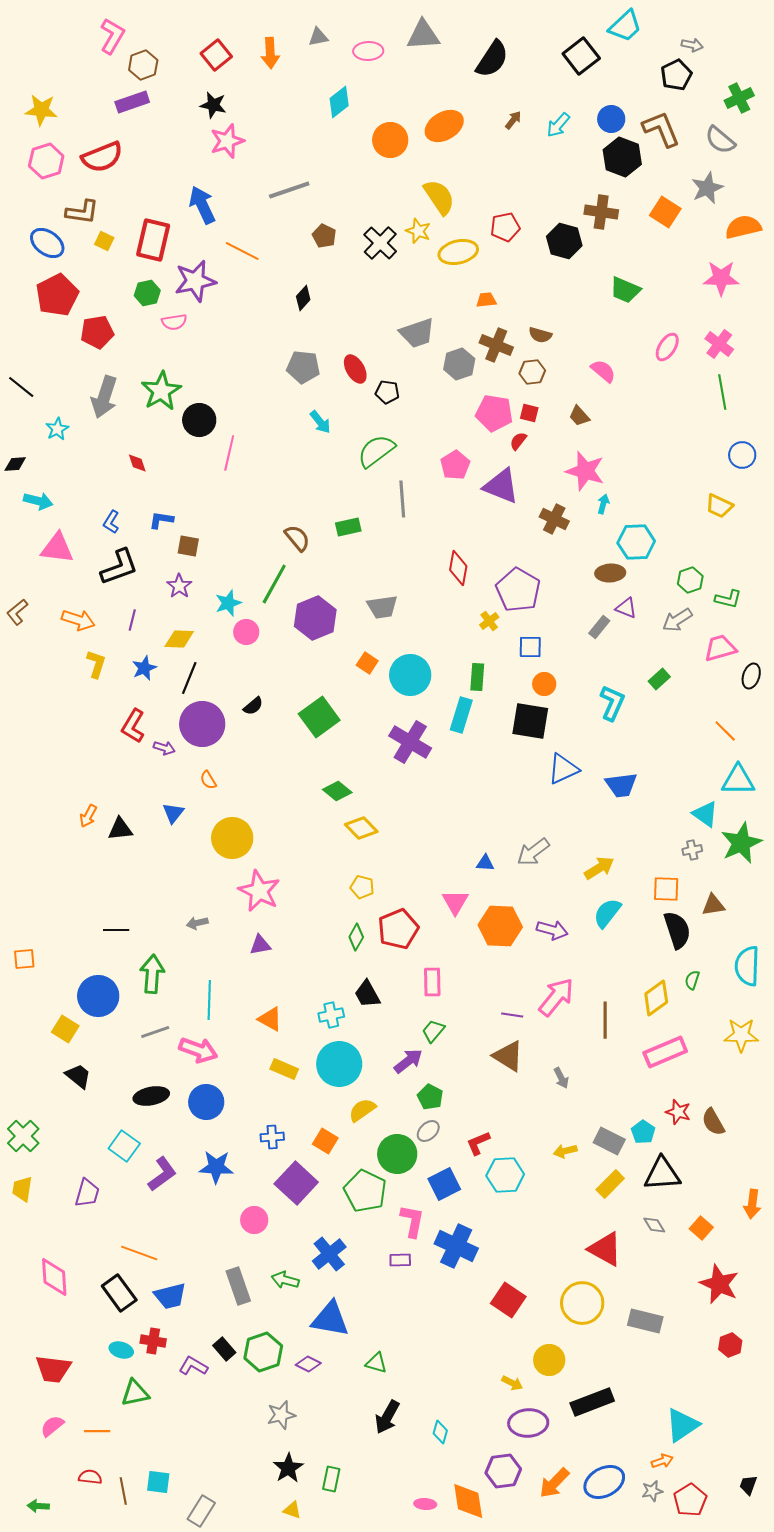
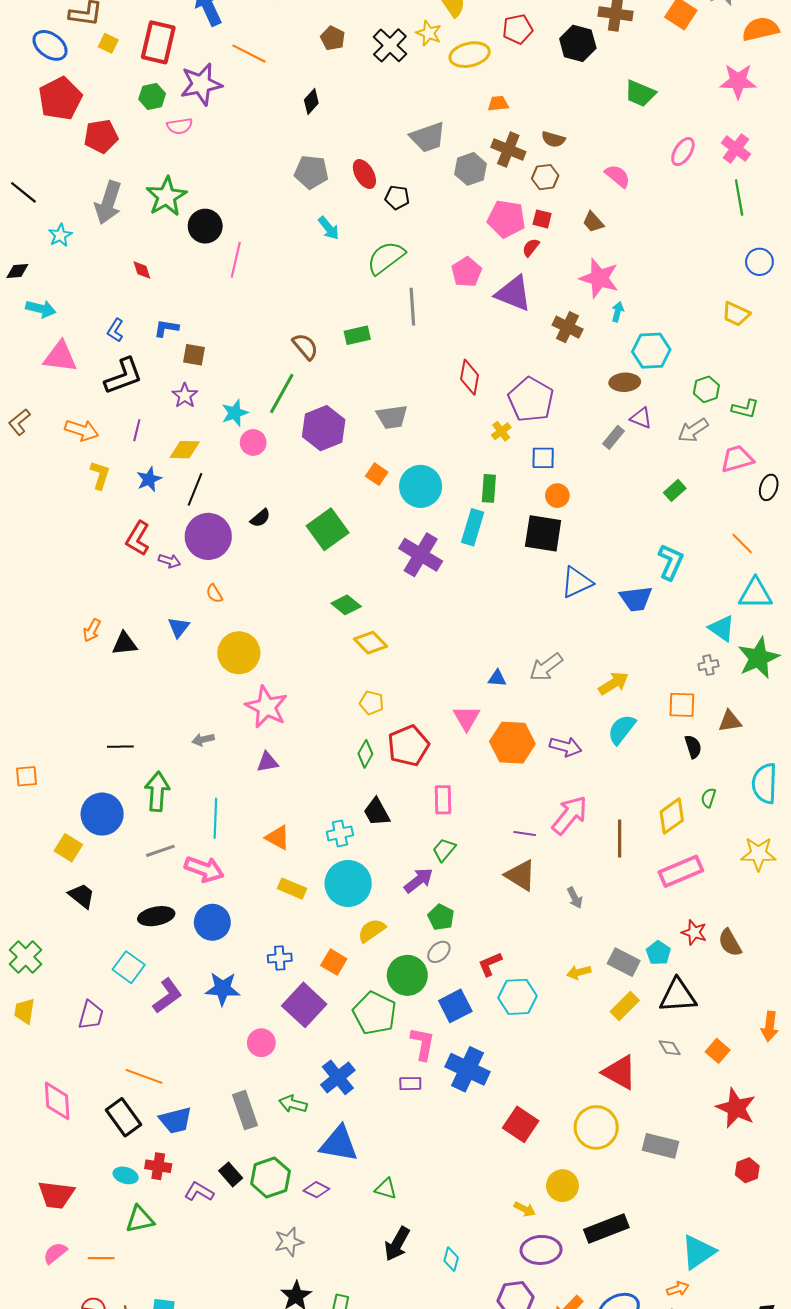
cyan L-shape: (612, 703) -> (671, 562), moved
black semicircle: (677, 930) -> (693, 747), size x0.6

